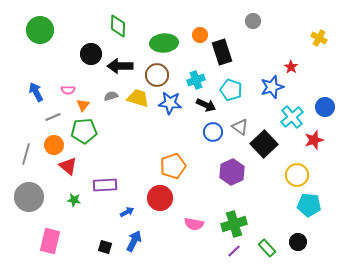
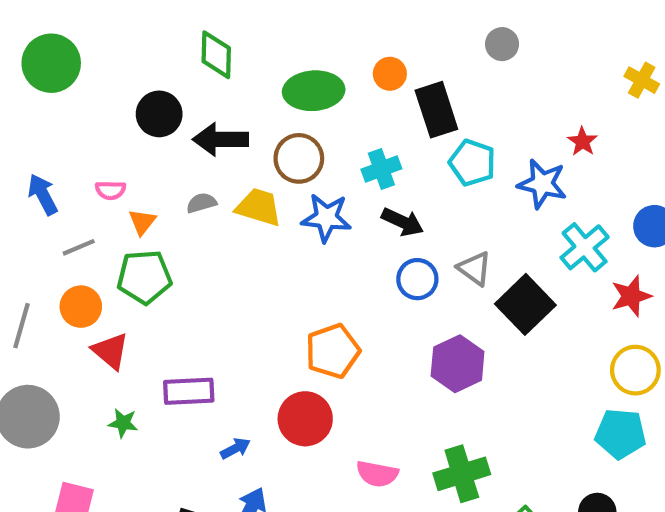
blue star: (272, 87) -> (542, 184), turned 30
cyan pentagon: (231, 90) -> (472, 163), moved
yellow circle: (297, 175) -> (635, 370), moved

